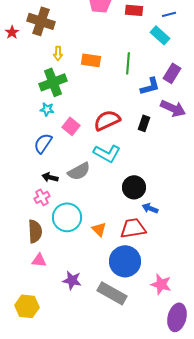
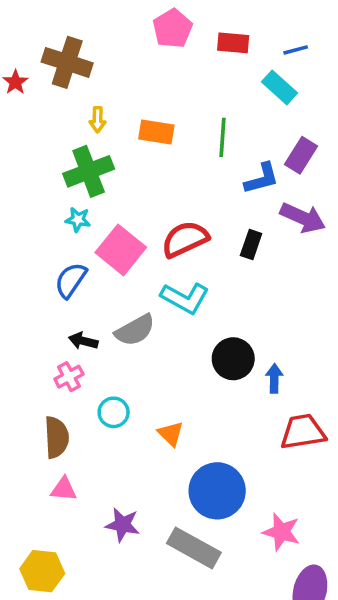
pink square: (71, 126) -> (121, 250), size x1.5
blue arrow: (150, 208) -> (274, 378), moved, turned 70
cyan circle: (67, 217) -> (114, 412), size x0.6
red trapezoid: (133, 228) -> (303, 432), moved

